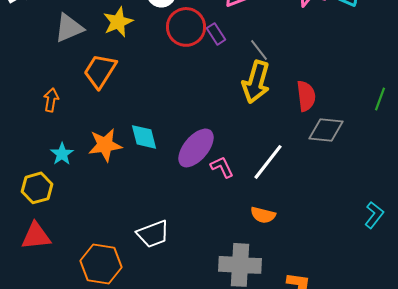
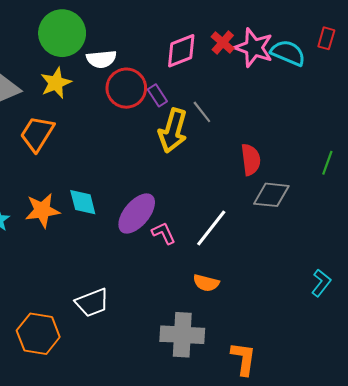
yellow arrow: (256, 82) -> (173, 131), moved

